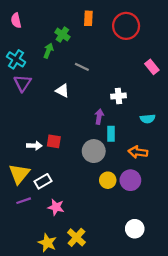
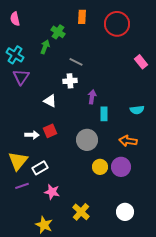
white triangle: (62, 91) -> (50, 101), moved
white cross: (119, 96) -> (70, 81), moved
purple arrow: (99, 117) -> (92, 97), moved
cyan rectangle: (111, 134) -> (104, 114), moved
red square: (54, 141) -> (50, 131), turned -32
yellow cross: (76, 237) -> (81, 212), moved

